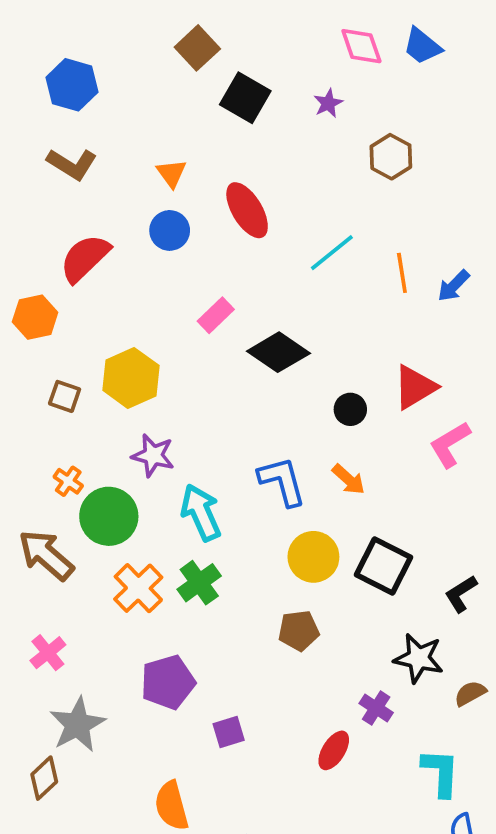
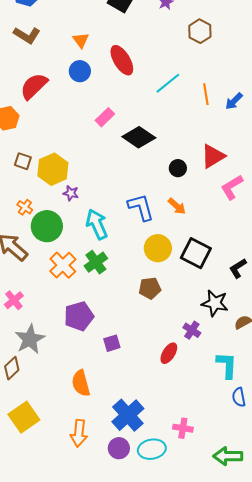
yellow hexagon: (131, 378) -> (53, 169), moved
purple star: (153, 455) -> (71, 193), size x0.7

